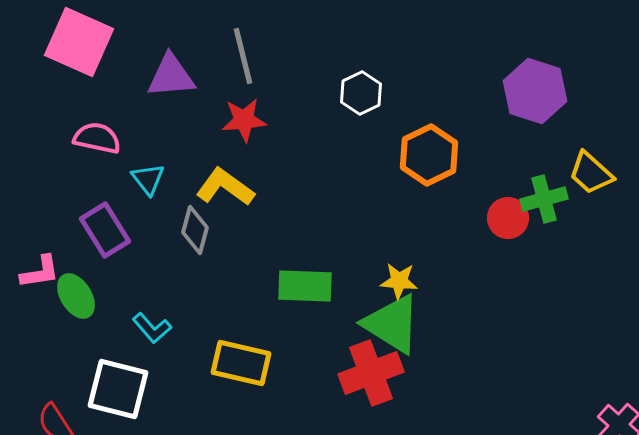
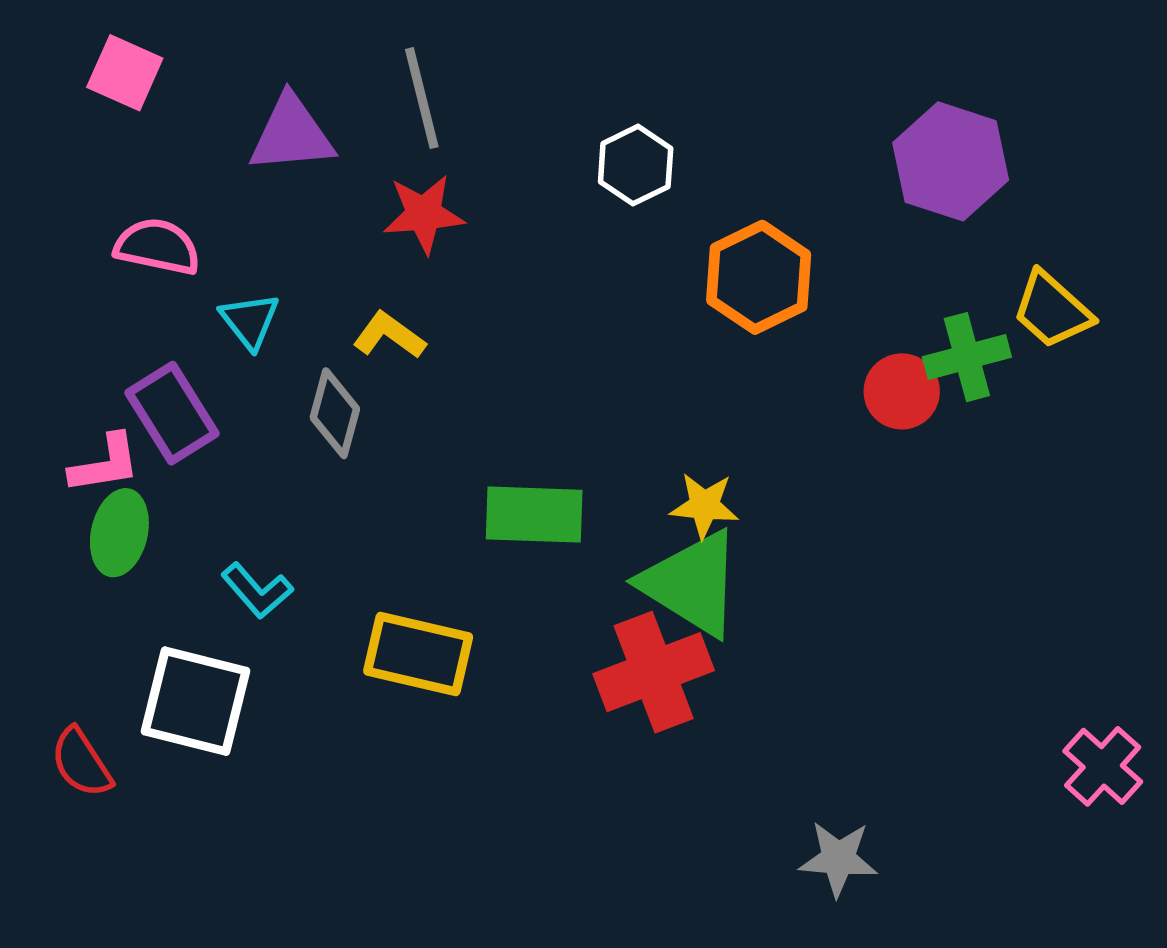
pink square: (79, 42) -> (125, 73), size x0.6
yellow L-shape: (225, 187) -> (389, 335), size x0.7
pink L-shape: (40, 272) -> (105, 464), moved
green ellipse: (76, 296) -> (119, 533), turned 45

